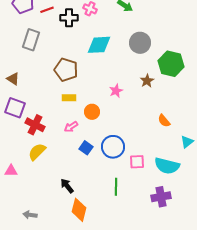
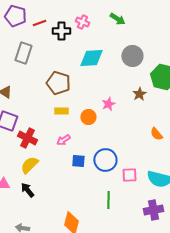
orange circle: (92, 112) -> (88, 117), moved
blue square: (86, 148) -> (78, 161), turned -32
black arrow: (67, 186) -> (27, 190), moved

